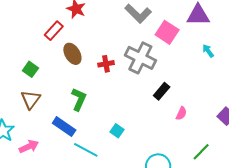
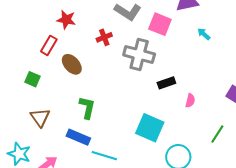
red cross: (106, 64) -> (104, 37), moved
green square: (30, 69) -> (33, 79), moved
black rectangle: (162, 91) -> (166, 83), turned 42
cyan square: (117, 131) -> (150, 128), moved, size x2.0

